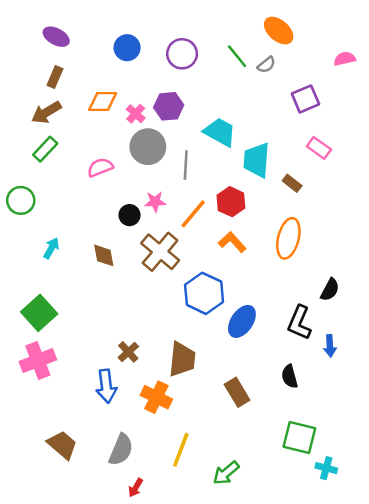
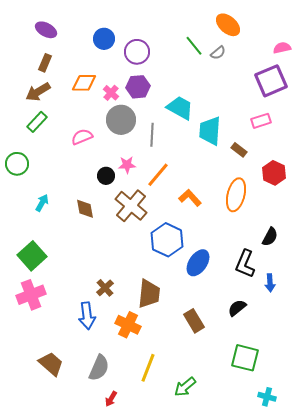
purple circle: (182, 54) -> (137, 52), moved
purple square: (305, 99) -> (271, 81), moved, size x1.4
pink rectangle: (319, 148) -> (261, 121), turned -54
red hexagon: (231, 202) -> (274, 173), moved
black semicircle: (290, 376) -> (237, 308), turned 66
cyan cross: (326, 468) -> (267, 397), moved

